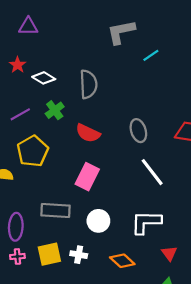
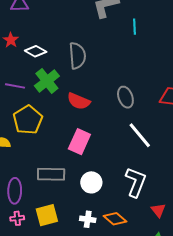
cyan line: (151, 55) -> (134, 27), turned -56
green cross: (55, 110) -> (47, 81), size x1.4
purple line: (20, 114) -> (15, 86), turned 42
white L-shape: (146, 222) -> (136, 182), turned 112
white cross: (79, 255) -> (88, 219), moved

